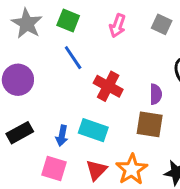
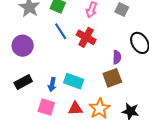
red cross: (108, 86) -> (86, 37), moved
brown square: (150, 124) -> (112, 78), turned -30
red triangle: (96, 170) -> (75, 109), turned 42

